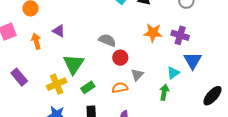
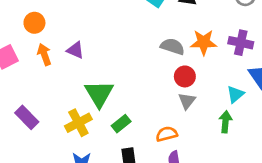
gray semicircle: (107, 40) -> (172, 47), moved
orange arrow: (36, 41) -> (44, 54), moved
red circle: (120, 58) -> (185, 76), moved
orange semicircle: (120, 88) -> (167, 134), moved

